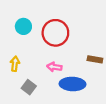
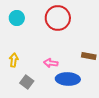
cyan circle: (23, 26) -> (17, 18), moved
red circle: (55, 33) -> (58, 18), moved

